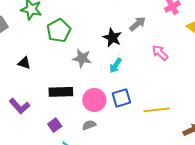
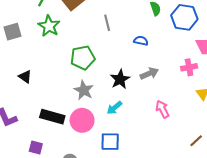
green pentagon: (59, 30) -> (83, 58), moved
pink circle: (94, 100) -> (82, 120), moved
purple square: (55, 125) -> (36, 147), turned 32

